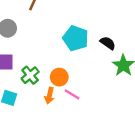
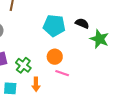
orange circle: (59, 77) -> (55, 57), moved
orange arrow: (49, 96) -> (36, 84), moved

